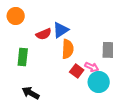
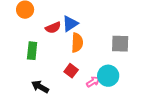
pink arrow: (92, 67) -> (93, 82), moved, turned -56
red square: (77, 71) -> (71, 71), moved

